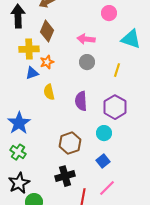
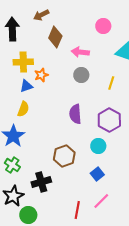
brown diamond: (47, 31) -> (55, 37), moved
yellow semicircle: (49, 92) -> (23, 109), moved, turned -147
black cross: (65, 176) -> (41, 182), moved

